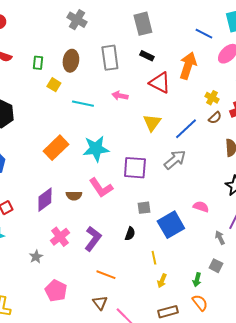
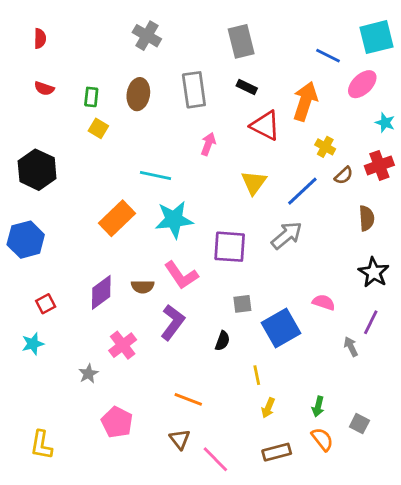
yellow square: (54, 85) -> (98, 128), moved
pink arrow: (120, 96) -> (208, 144), turned 98
yellow cross: (212, 98) -> (325, 147), moved
cyan line: (83, 104) -> (155, 175), moved
purple L-shape: (93, 239) -> (173, 322), moved
gray square: (216, 266) -> (359, 424), moved

